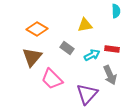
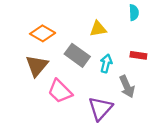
gray rectangle: (67, 48) -> (77, 55), size x1.5
red rectangle: (112, 49) -> (138, 55), moved
cyan arrow: (92, 55) -> (106, 63), turned -49

